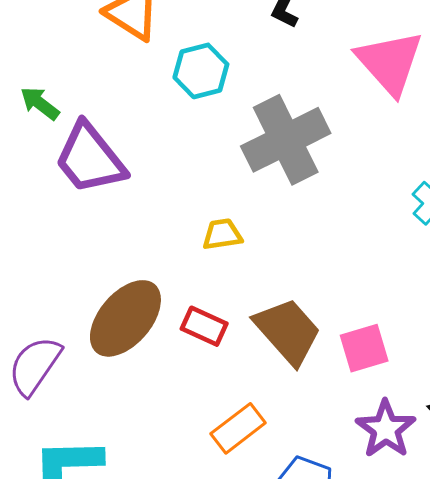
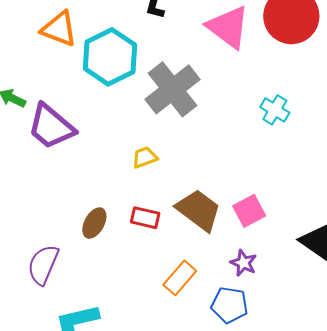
cyan hexagon: (201, 71) -> (110, 57), size x1.6
brown ellipse: (125, 318) -> (94, 223), size x0.6
purple star: (386, 429) -> (243, 263), moved, size x0.7

